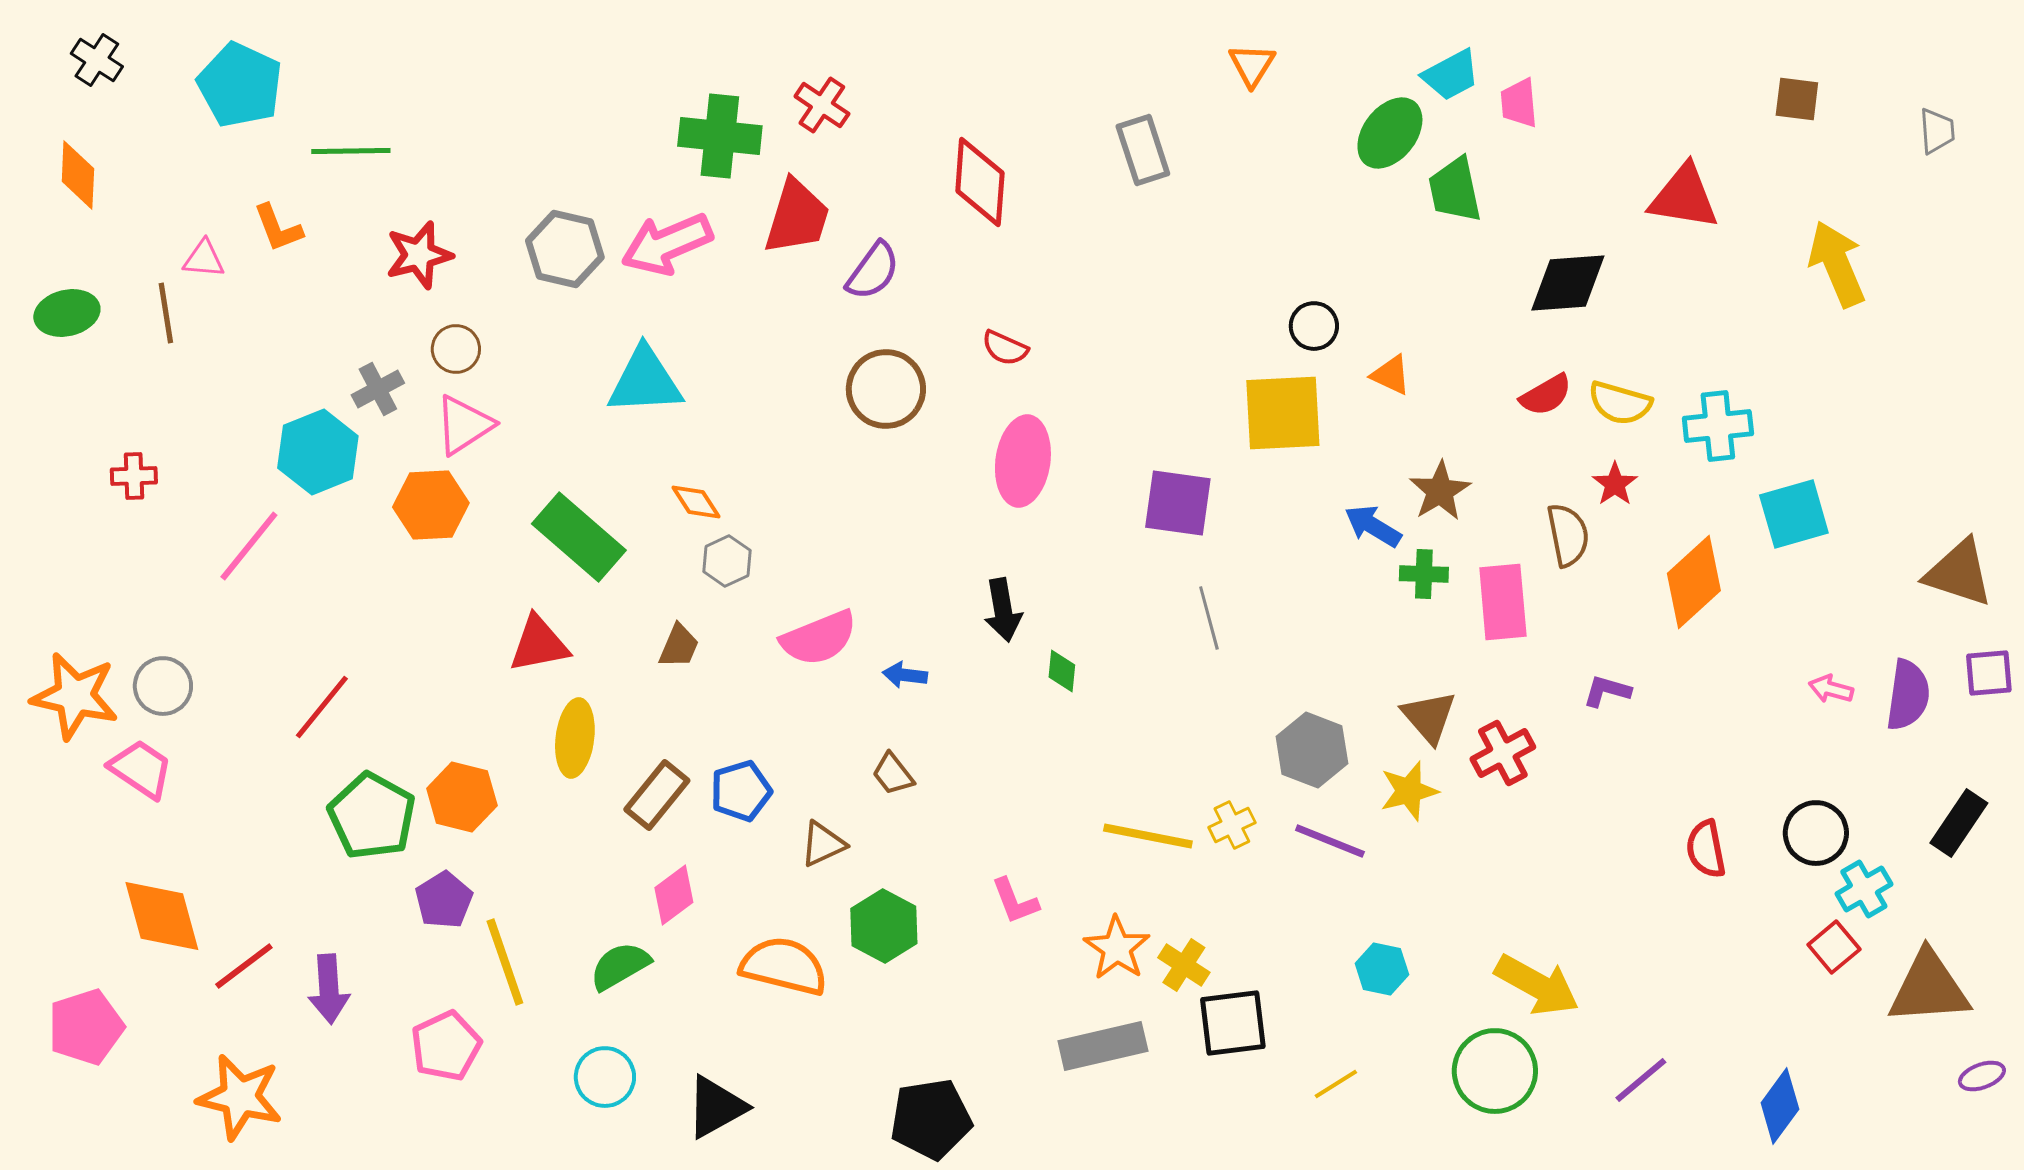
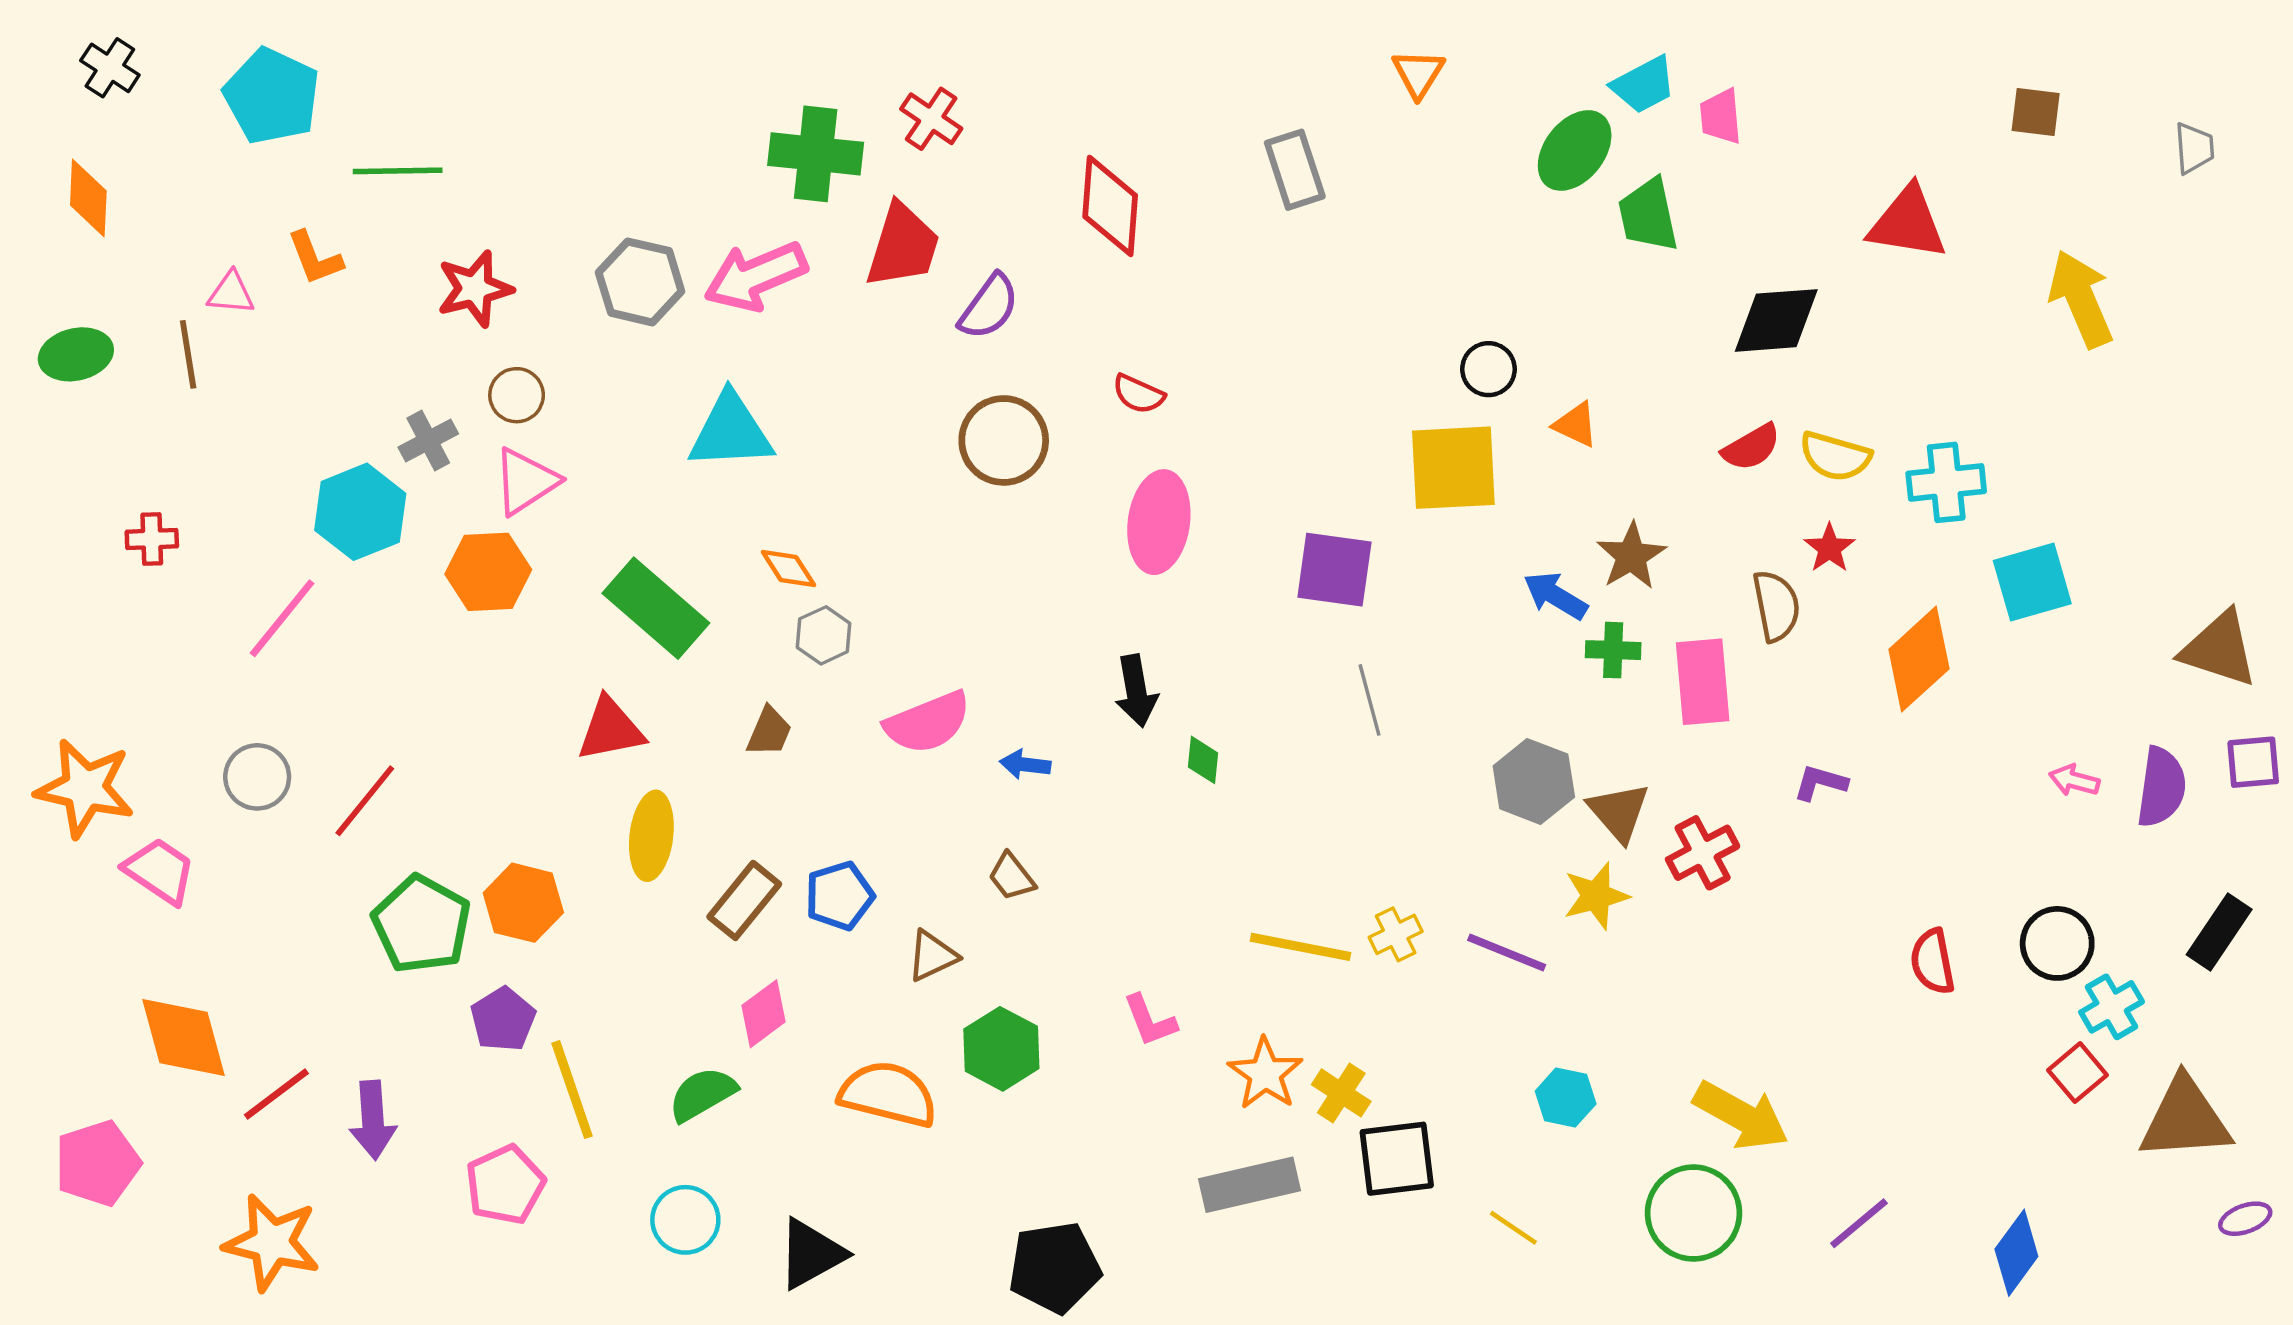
gray circle: (163, 686) -> (257, 777), moved
gray hexagon: (1312, 750) -> (1534, 781), moved
yellow line: (1336, 1084) -> (1513, 1228), turned 66

